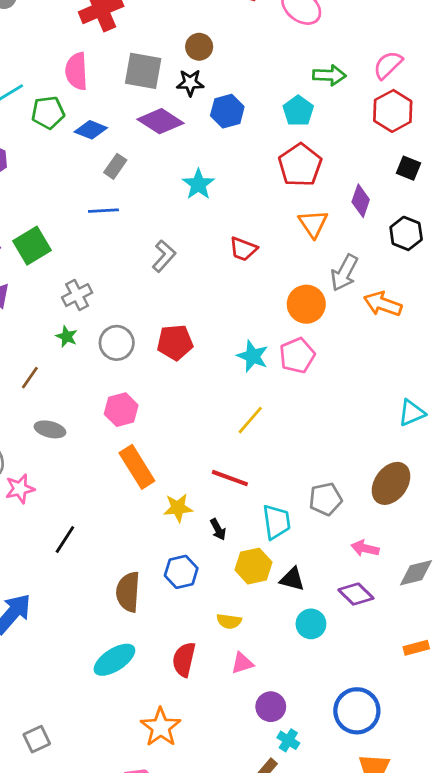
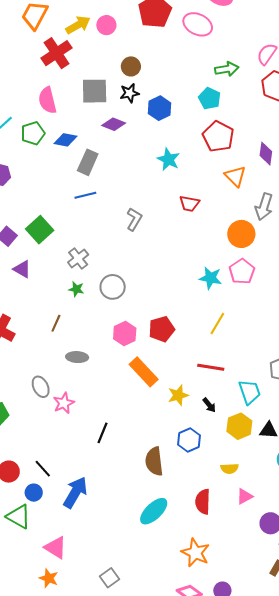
purple diamond: (160, 121) -> (114, 124), size x0.7
gray rectangle: (115, 166) -> (88, 162), size x1.4
cyan star: (198, 184) -> (168, 159), moved
red pentagon: (175, 342) -> (162, 329), moved

